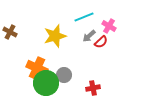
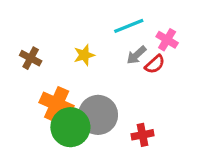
brown cross: (10, 32) -> (31, 58), moved
yellow star: (55, 36) -> (84, 55), size x0.6
gray circle: (64, 75) -> (98, 115), size x1.6

